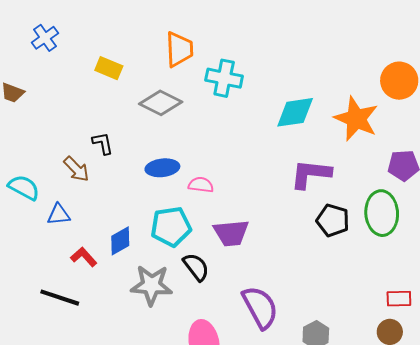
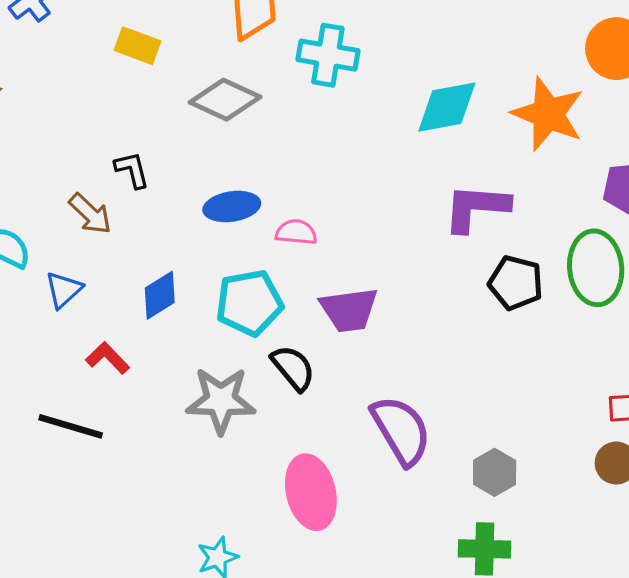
blue triangle: (59, 215) -> (64, 290), turned -35
blue diamond: (120, 241) -> (160, 295), moved

